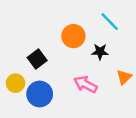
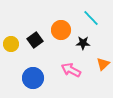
black square: (37, 59) -> (35, 40), moved
yellow circle: (15, 83) -> (11, 44), moved

